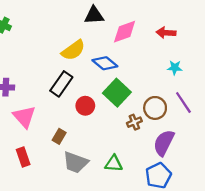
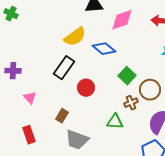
green square: (117, 93) -> (127, 76), moved, size x0.7
pink triangle: (24, 117) -> (30, 98), size x0.6
green triangle: (114, 164) -> (115, 122), moved

